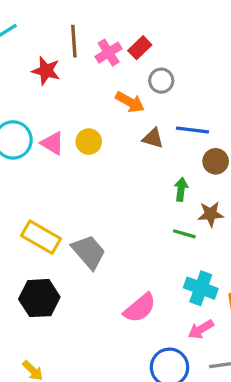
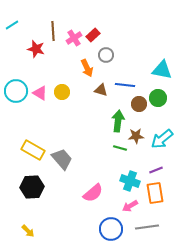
orange arrow: (130, 102) -> (87, 68), turned 36
green arrow: (181, 189) -> (118, 121), size x1.5

